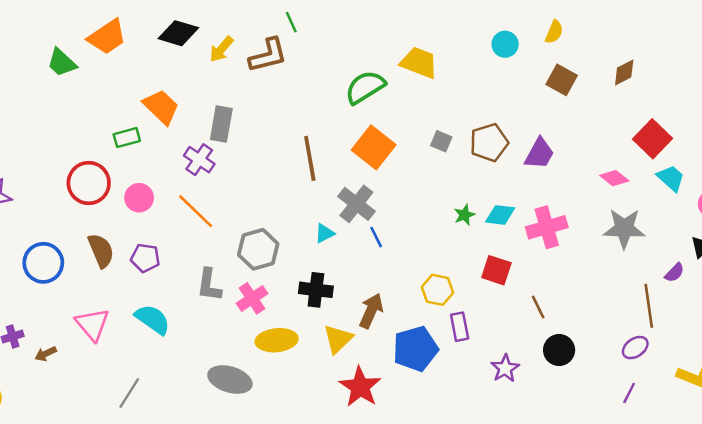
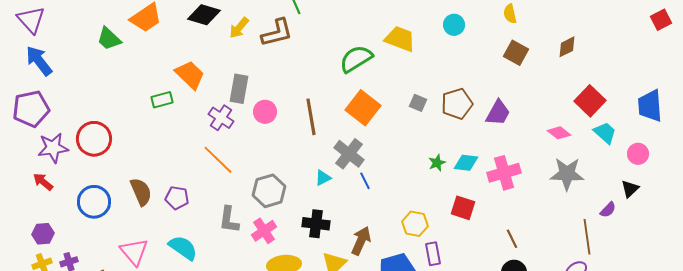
yellow semicircle: (554, 32) -> (510, 14), turned 144
cyan circle: (505, 44) -> (454, 25), moved
red circle: (89, 183) -> (94, 139), moved
pink circle: (139, 198) -> (265, 112), moved
brown line: (538, 307) -> (512, 239), moved

